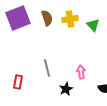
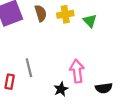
gray line: (47, 68) -> (29, 68), moved
pink arrow: (81, 72) -> (77, 71), size x1.5

